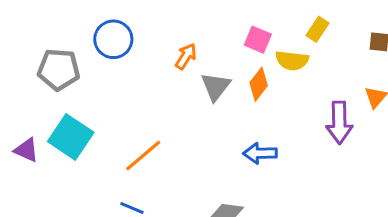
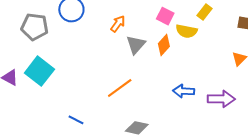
purple arrow: (339, 123) -> (221, 99), moved, turned -92
blue arrow: (260, 153) -> (184, 91), moved
orange line: (143, 156) -> (120, 88), moved

